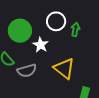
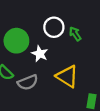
green arrow: (75, 29) -> (75, 34), turned -40

